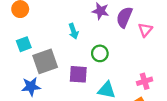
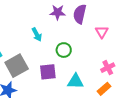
pink triangle: (145, 30) -> (102, 32), moved

